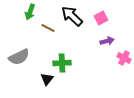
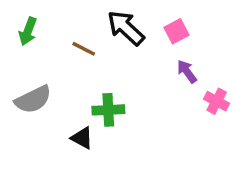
green arrow: (30, 12) -> (28, 31), moved
purple arrow: (107, 41) -> (187, 72), turned -112
black triangle: (47, 79) -> (82, 138), turned -40

